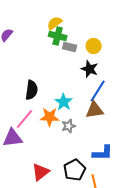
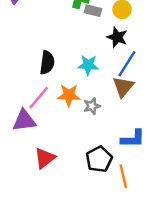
cyan star: (64, 102) -> (88, 65), moved, turned -30
brown triangle: (95, 110) -> (123, 87), turned -42
red triangle: (41, 172) -> (45, 158), moved

